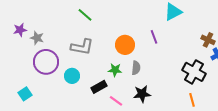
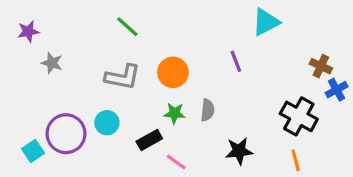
purple star: (20, 30) -> (28, 31), moved
orange circle: (125, 45) -> (173, 72), moved
purple circle: (46, 62) -> (66, 134), moved
black star: (142, 94) -> (239, 151), moved

